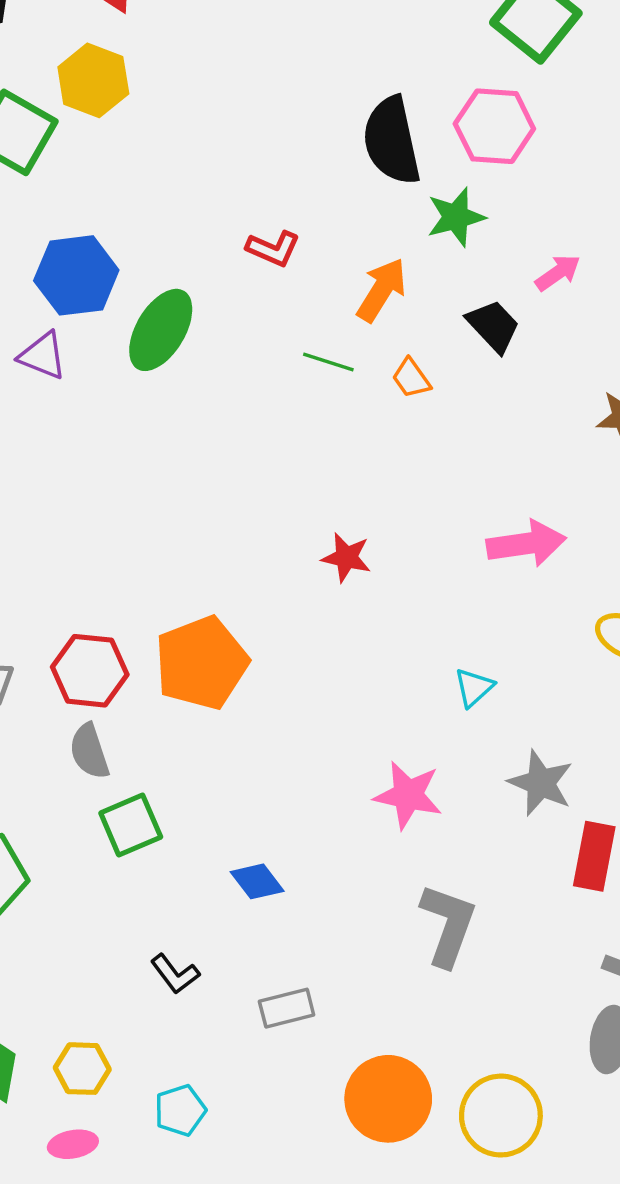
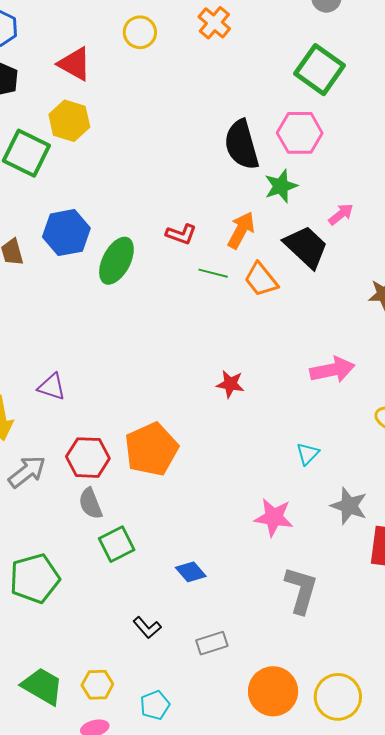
red L-shape: (273, 249) -> (181, 234), moved
black trapezoid: (493, 326) -> (306, 247), size x1.4
purple triangle: (43, 356) -> (52, 387), moved
orange trapezoid: (411, 378) -> (261, 279), size x1.5

